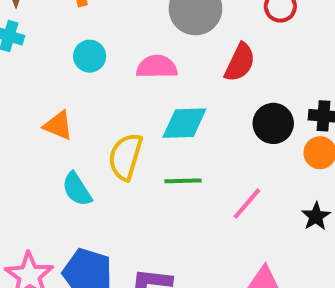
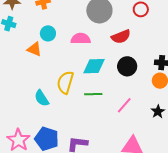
red semicircle: (240, 62) -> (121, 37), turned 42
black circle: (273, 123) -> (127, 66), moved
orange triangle: (58, 125) -> (34, 49), moved

